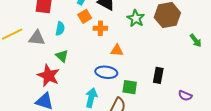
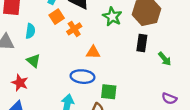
orange cross: (100, 28) -> (74, 29), turned -32
green arrow: (196, 40) -> (165, 59), moved
black rectangle: (158, 75) -> (142, 43), moved
red star: (49, 76) -> (20, 83), size x0.7

